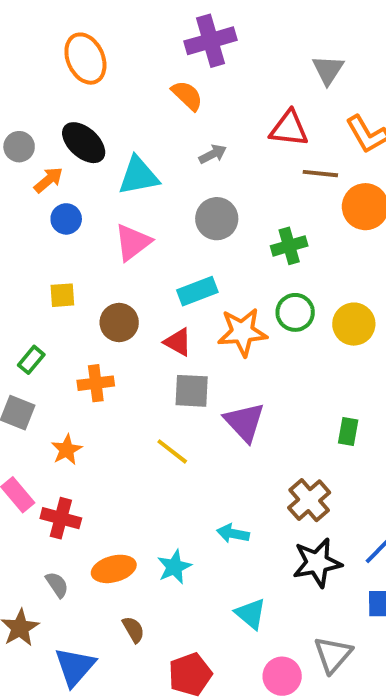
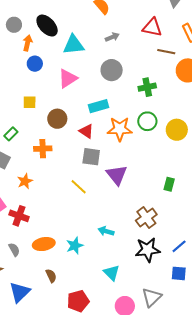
orange arrow: (48, 180) -> (28, 43), turned -42

